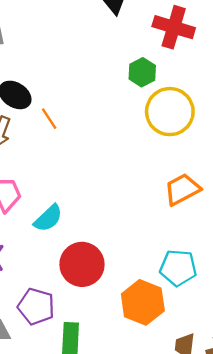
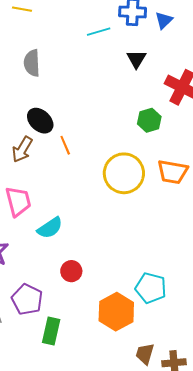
yellow circle: (170, 112) -> (124, 173), moved
orange trapezoid: (182, 189) -> (173, 172), moved, turned -152
red circle: (82, 264) -> (71, 271), size x0.6

